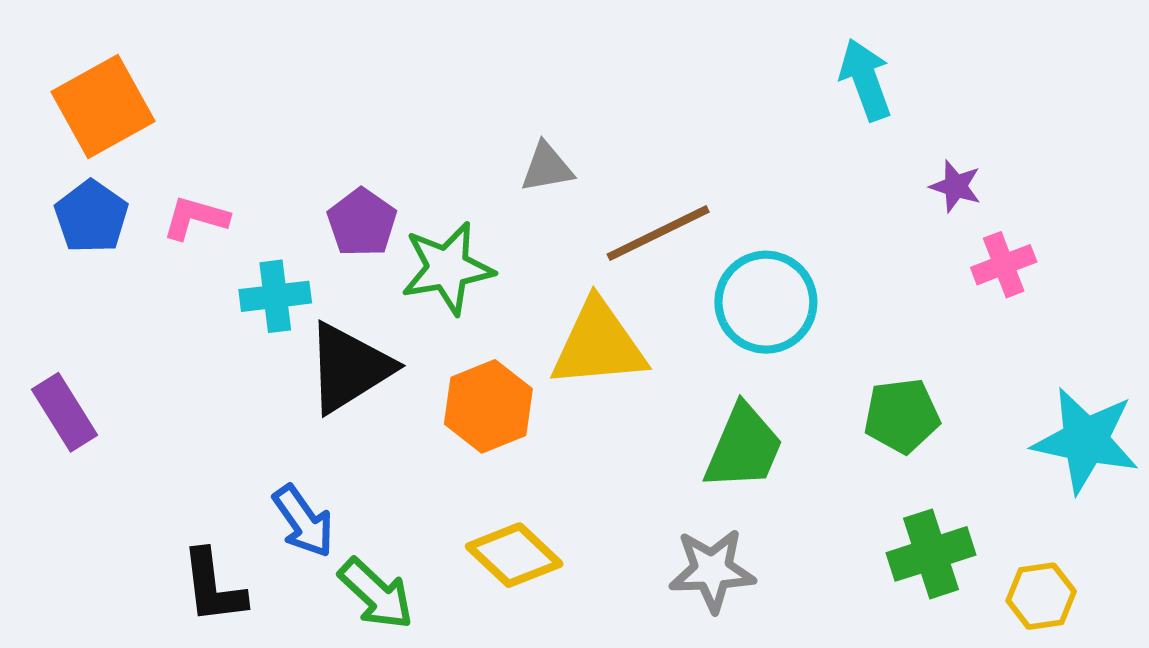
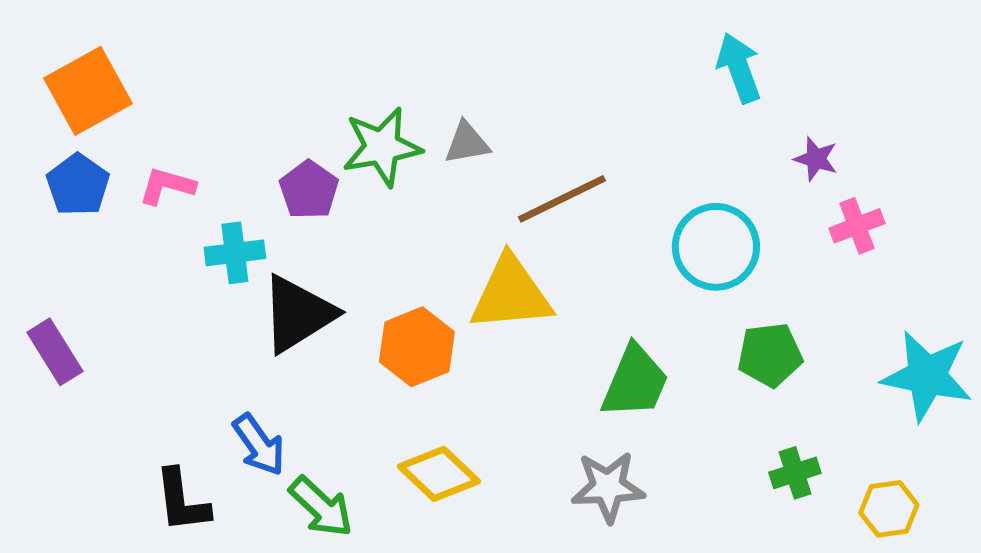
green star: (447, 268) -> (382, 147), moved
cyan circle: (766, 302) -> (716, 247), moved
green cross: (931, 554) -> (795, 473), size x0.7

